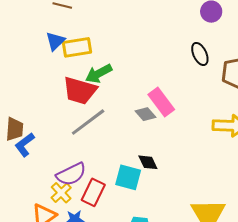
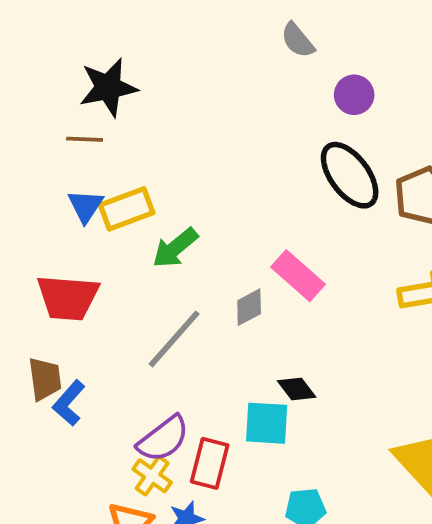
black ellipse: (200, 54) -> (350, 175), size x1.6
red trapezoid: (80, 91) -> (68, 298), moved
gray diamond: (146, 114) -> (249, 307), moved, turned -65

